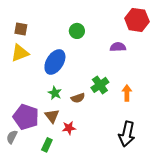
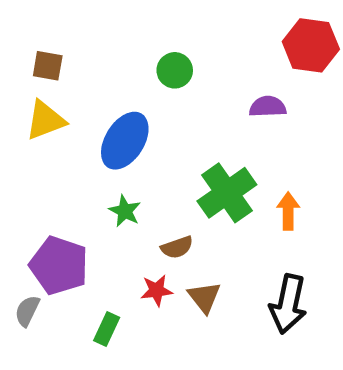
green cross: (100, 85) -> (227, 193), size x1.4
brown semicircle: (78, 98) -> (177, 247), moved
brown triangle: (52, 116) -> (204, 297), moved

